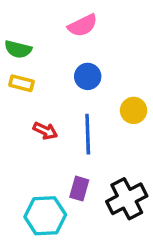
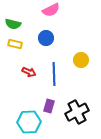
blue circle: (88, 76) -> (46, 38), moved

